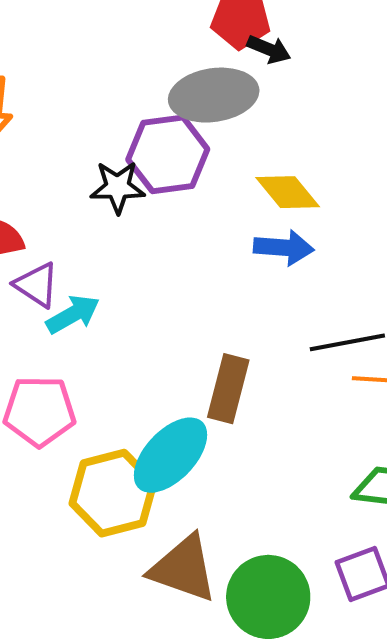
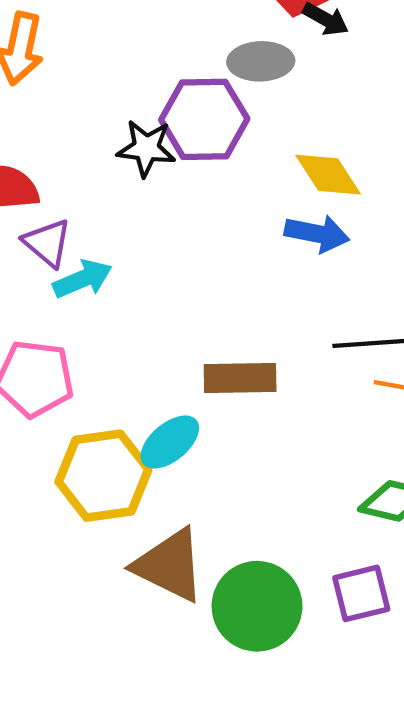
gray ellipse: (214, 95) -> (261, 61), size x0.7
brown rectangle: (228, 389) -> (240, 378), turned 68
cyan ellipse: (170, 455) -> (170, 442), size x0.7

